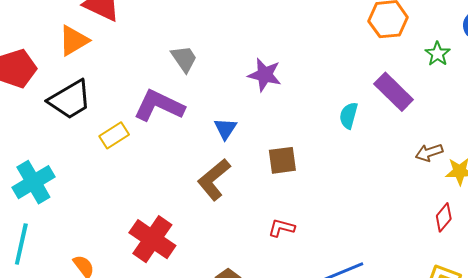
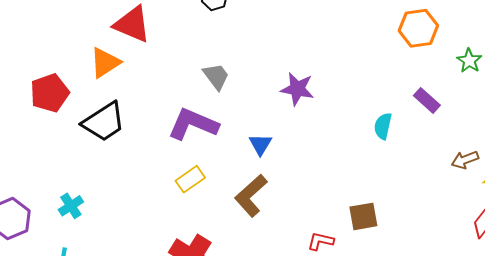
purple rectangle: (394, 92) -> (427, 100), size x0.7
yellow rectangle: (114, 135) -> (190, 179), moved
brown square: (282, 160) -> (363, 216), moved
cyan cross: (33, 182) -> (71, 206), size x0.6

